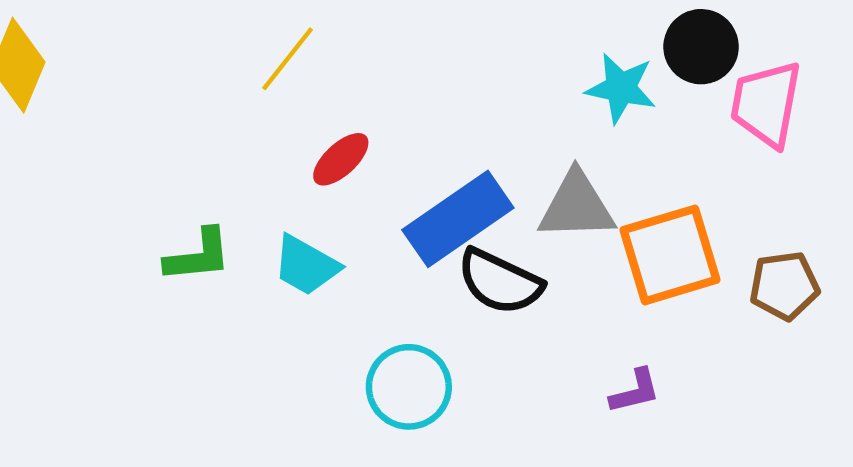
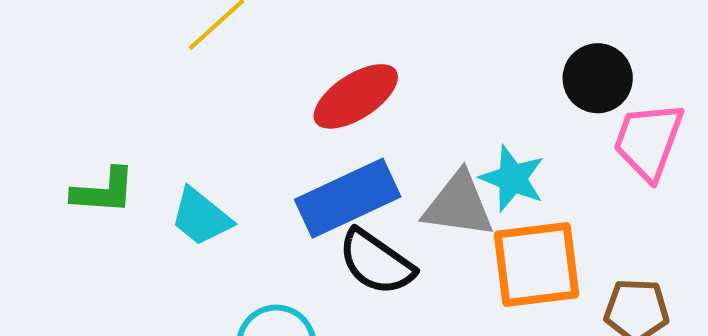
cyan star: (621, 88) -> (512, 179), moved
red ellipse: (341, 159) -> (356, 96), moved, size x1.5

